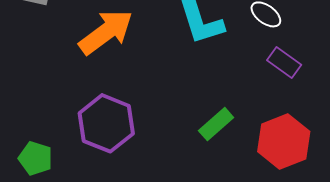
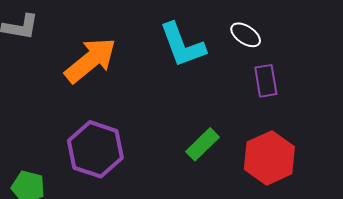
purple rectangle: (284, 63) -> (266, 81), turned 48

